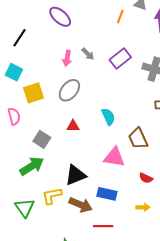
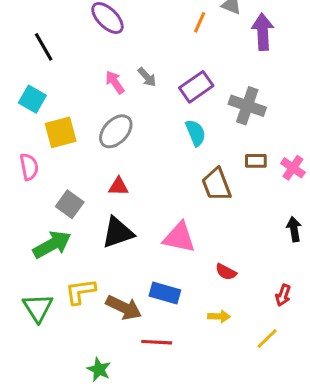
black line: (20, 38) -> (44, 47), turned -66
pink arrow: (67, 58) -> (115, 82), turned 133
cyan semicircle: (108, 117) -> (196, 133), moved
brown trapezoid: (138, 138) -> (217, 185), moved
black triangle: (75, 175) -> (118, 233), moved

